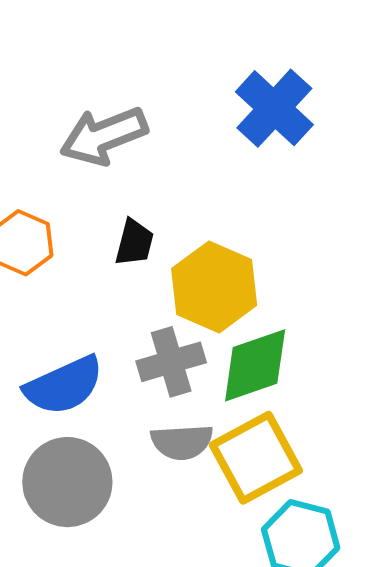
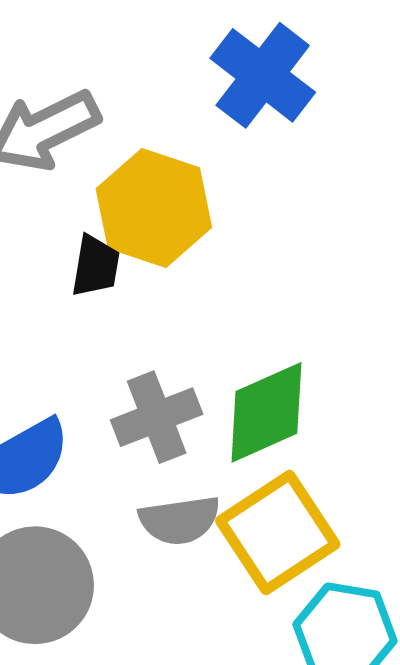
yellow hexagon: (214, 287) -> (154, 208), moved

